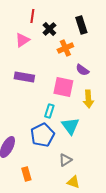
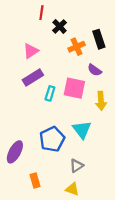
black rectangle: (81, 25) -> (99, 39), moved
pink triangle: (22, 40) -> (31, 51), moved
purple rectangle: (24, 77) -> (33, 77), turned -42
cyan rectangle: (49, 111) -> (50, 93), moved
yellow triangle: (73, 182) -> (72, 189), moved

